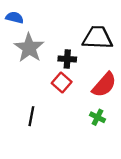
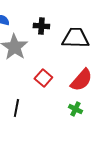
black cross: (67, 59) -> (41, 26), moved

